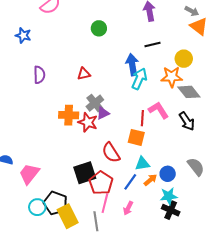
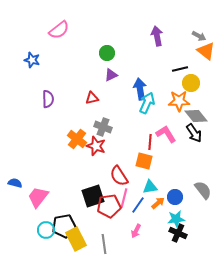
black line: (152, 44) -> (180, 69), moved
gray cross: (95, 103) -> (103, 127), turned -30
purple triangle: (103, 113) -> (111, 75), moved
orange cross: (69, 115) -> (77, 139), turned 36
black arrow: (187, 121) -> (194, 133), moved
red pentagon: (101, 183) -> (109, 206), turned 30
black pentagon: (55, 203) -> (64, 226), turned -30
pink line: (105, 203) -> (124, 198), moved

